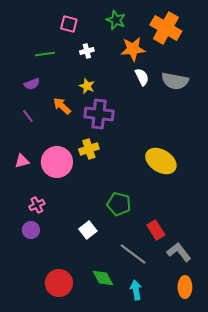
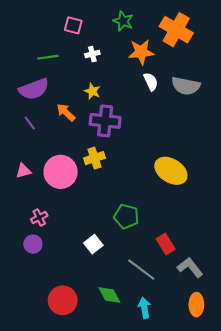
purple semicircle: (32, 84) -> (34, 89), size x1.8

